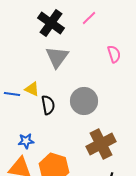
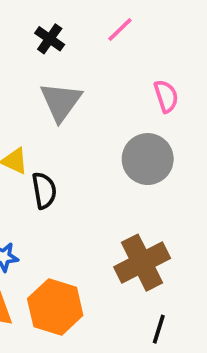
black cross: (51, 23) -> (50, 39), size x0.6
gray circle: (84, 101) -> (148, 159), moved

